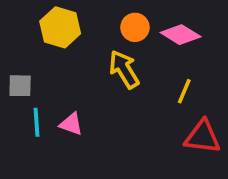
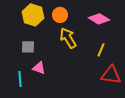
orange circle: (135, 27) -> (60, 15), moved
gray square: (20, 86) -> (28, 47), moved
cyan line: (36, 122) -> (20, 79), moved

